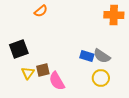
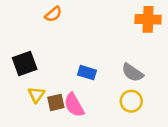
blue rectangle: (87, 56) -> (87, 73), moved
brown square: (43, 70) -> (56, 102), moved

